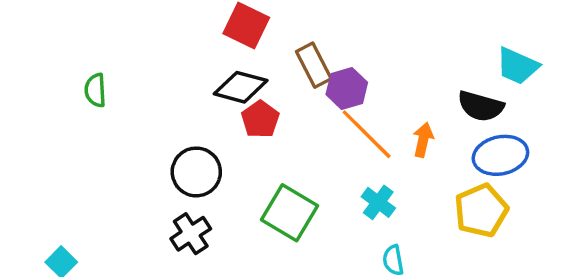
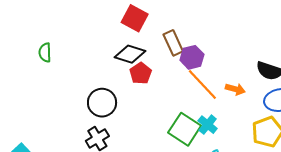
orange arrow: (423, 140) -> (235, 89), turned 90
green square: (290, 213) -> (185, 129), moved

